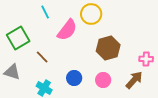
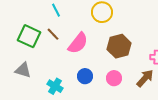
pink semicircle: (67, 30) -> (78, 43), moved
green square: (18, 38) -> (29, 36), turned -35
brown line: (42, 57) -> (53, 34), moved

